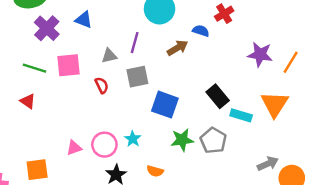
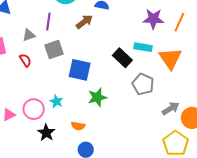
cyan rectangle: (241, 115) -> (143, 47), moved
gray pentagon: (213, 140) -> (143, 84), moved

